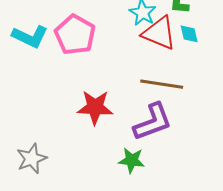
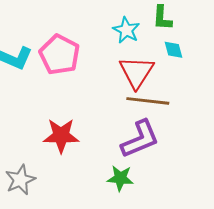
red triangle: (159, 33) -> (137, 72), moved, turned 42
red star: (95, 107) -> (61, 136), moved

